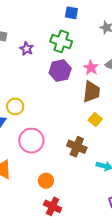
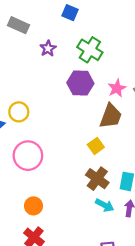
blue square: (71, 13) -> (70, 13), moved
yellow square: (95, 120) -> (96, 146), moved
brown cross: (77, 147) -> (97, 179), moved

